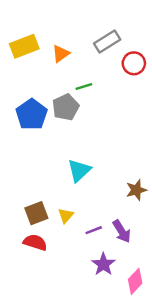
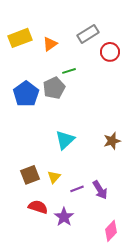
brown star: (136, 190) -> (112, 141), moved
red semicircle: (35, 242) -> (38, 207), moved
purple star: (103, 264) -> (64, 217), moved

